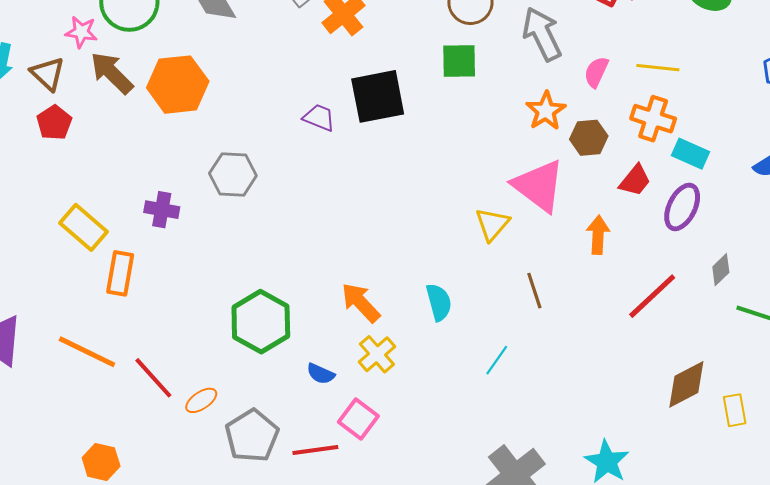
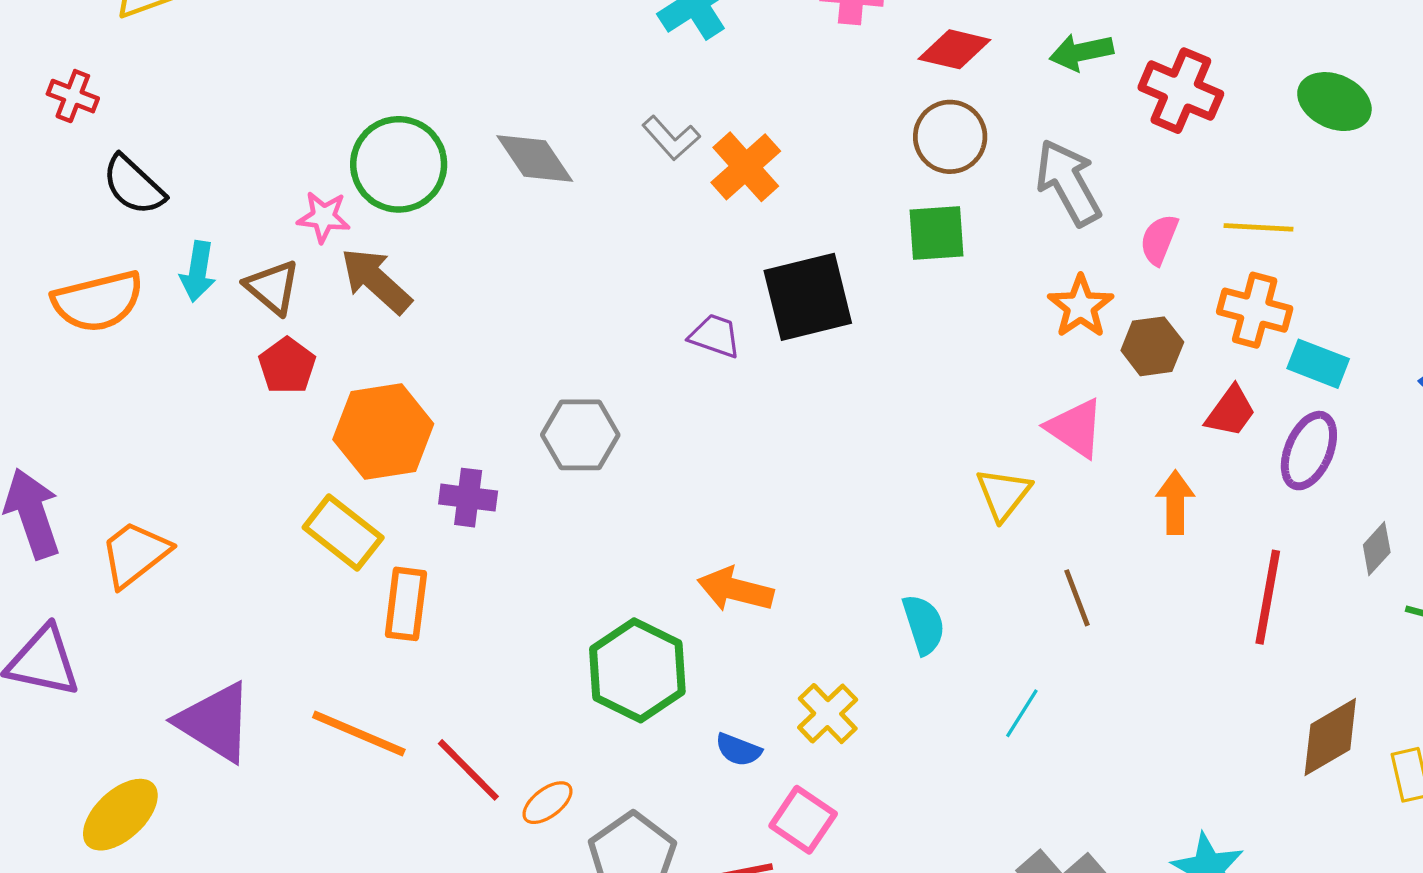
orange hexagon: (178, 85) -> (383, 432), moved
pink triangle: (539, 186) -> (1075, 428), size x0.7
red line: (652, 296) -> (1268, 597), turned -34
orange arrow: (361, 303) -> (735, 590), moved, turned -30

